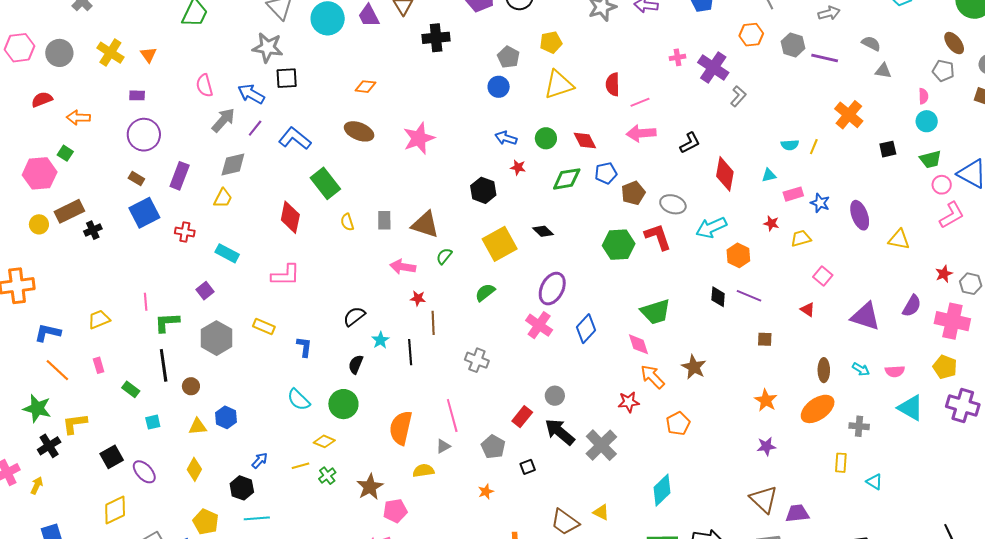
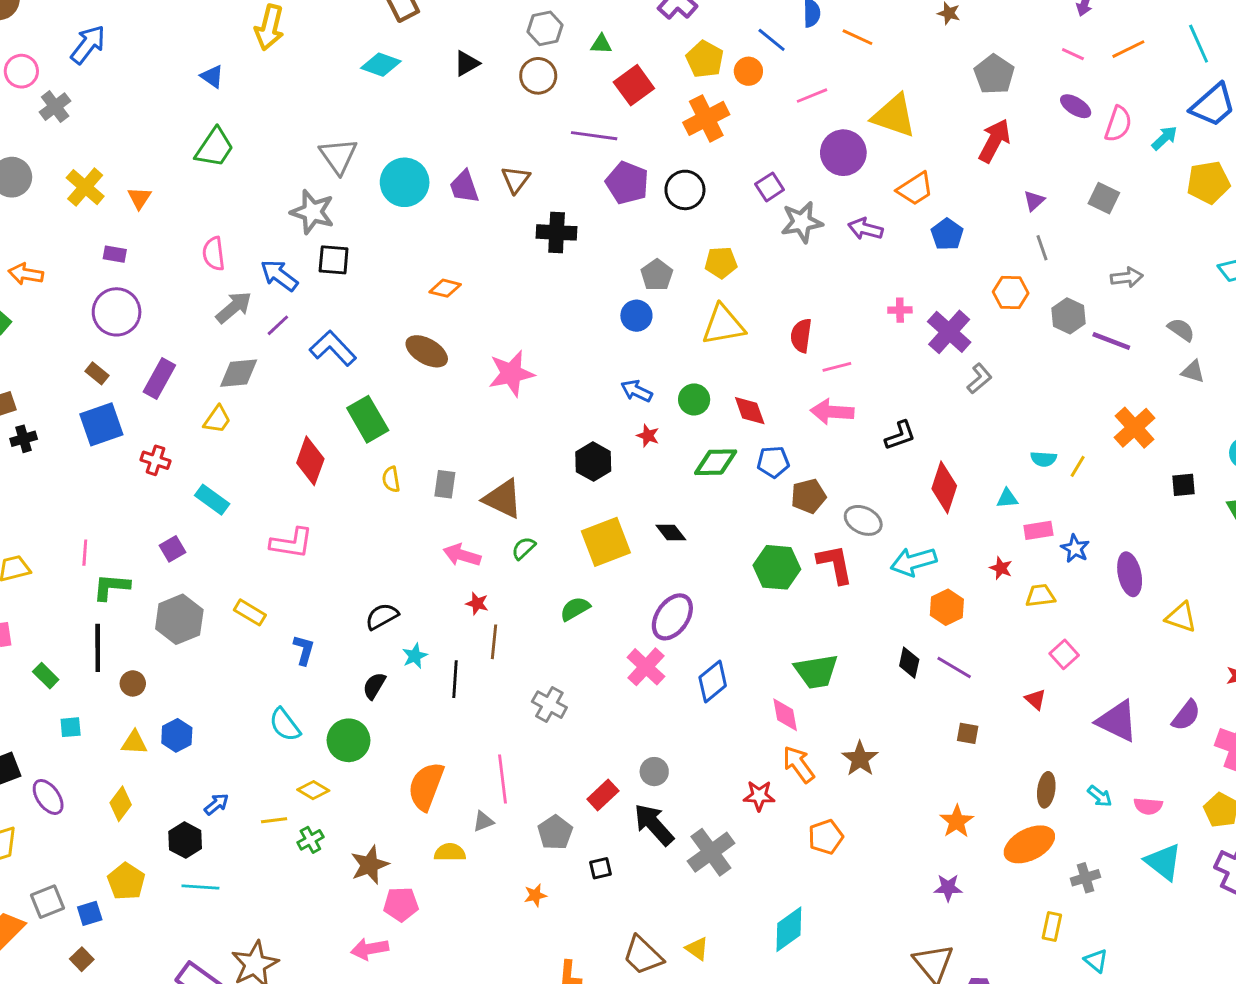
gray cross: (859, 426) -> (1085, 878), turned -30

